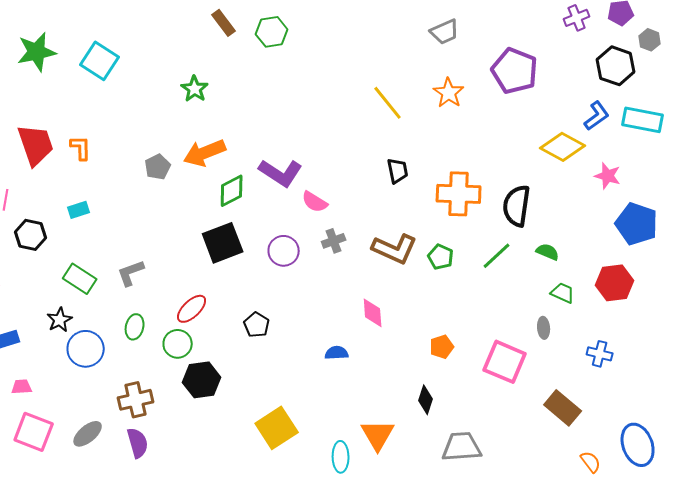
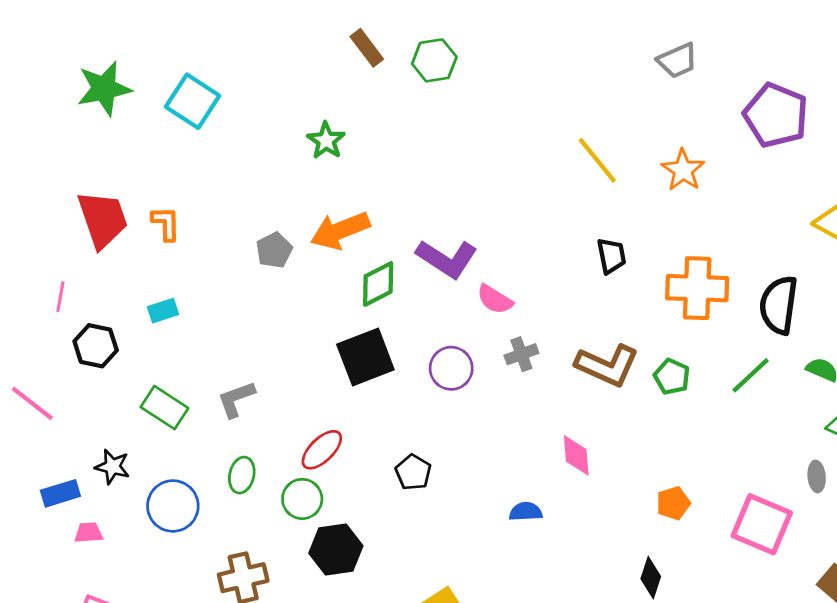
orange star: (449, 93) -> (683, 170), moved
black star: (60, 320) -> (112, 467), moved, turned -30
pink trapezoid: (22, 387) -> (89, 533), moved

